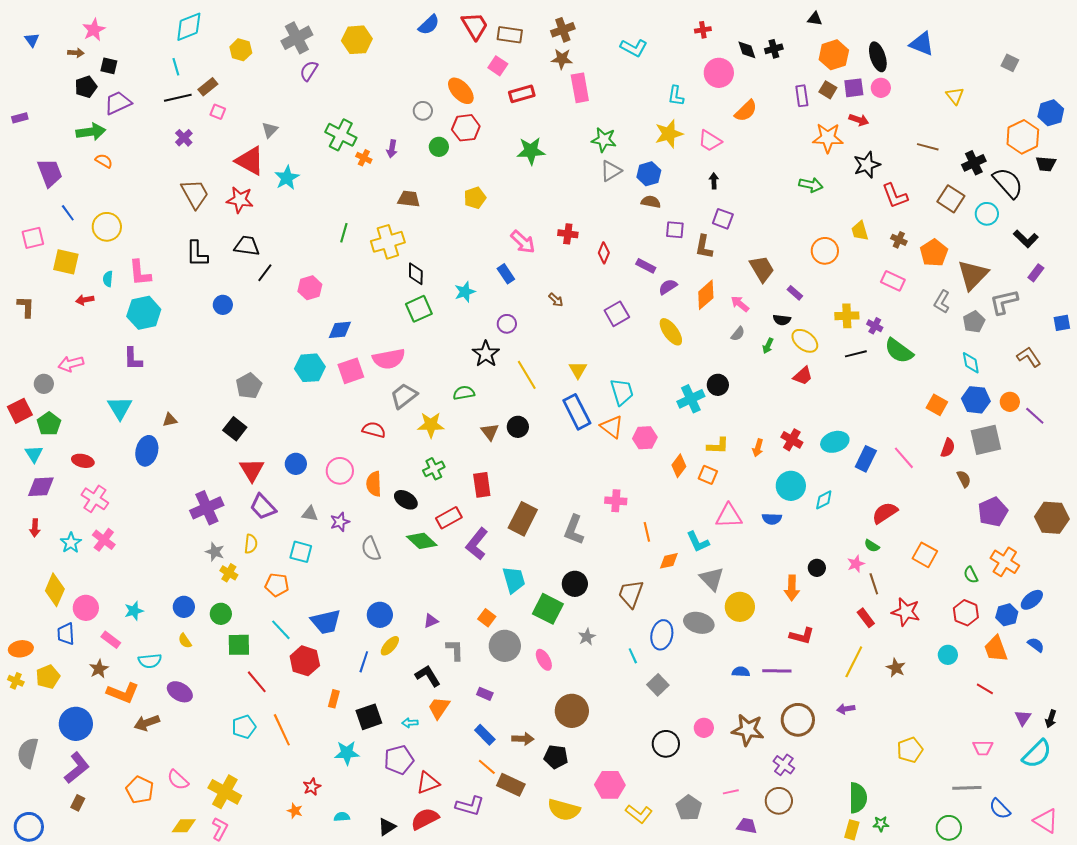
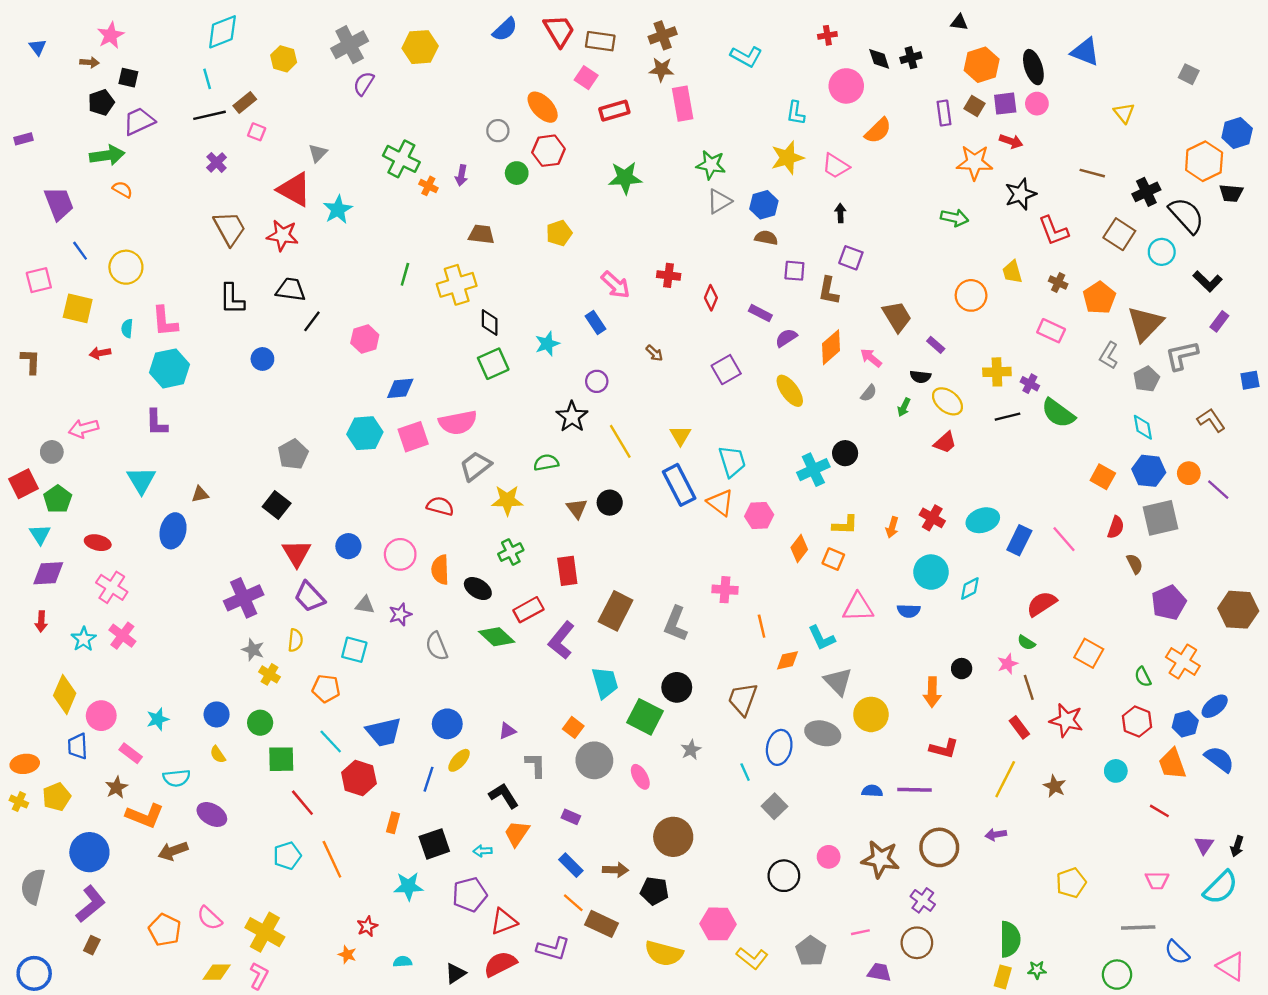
blue semicircle: (1036, 645) -> (1219, 759), size x1.5

